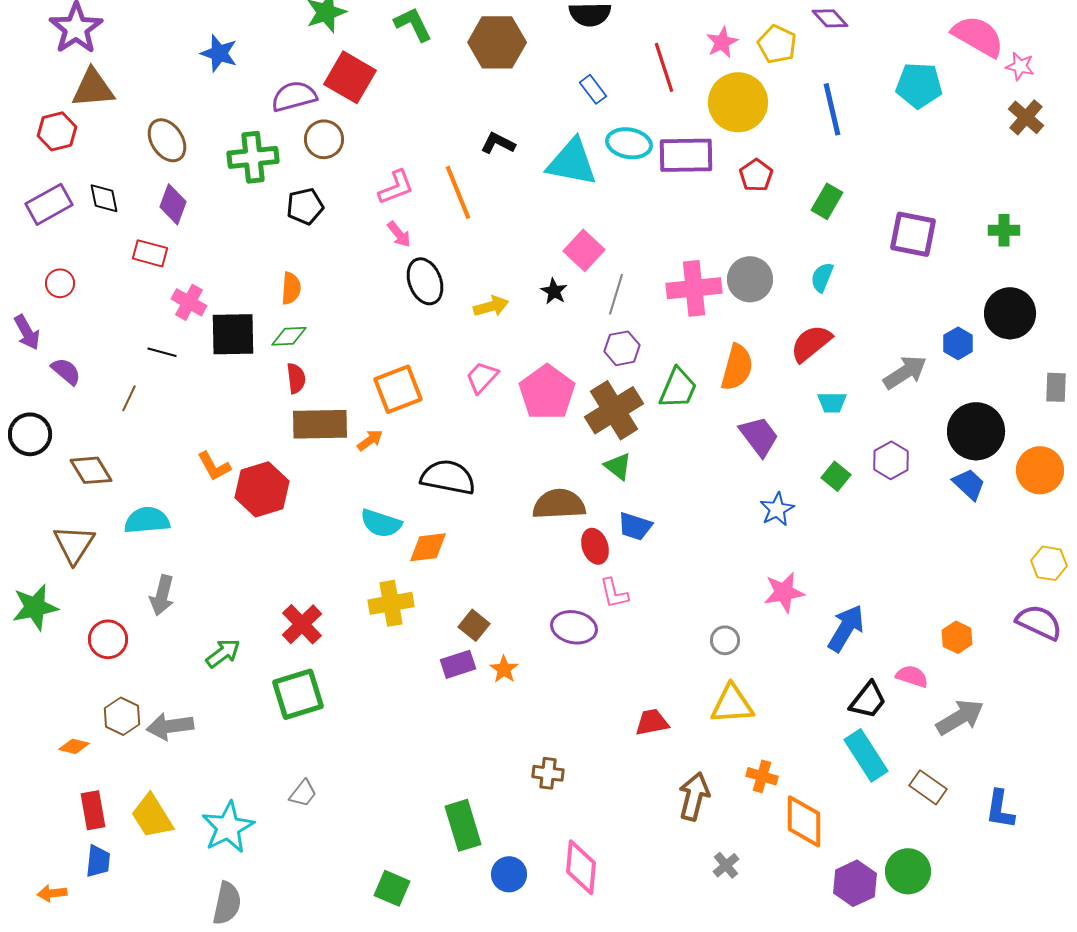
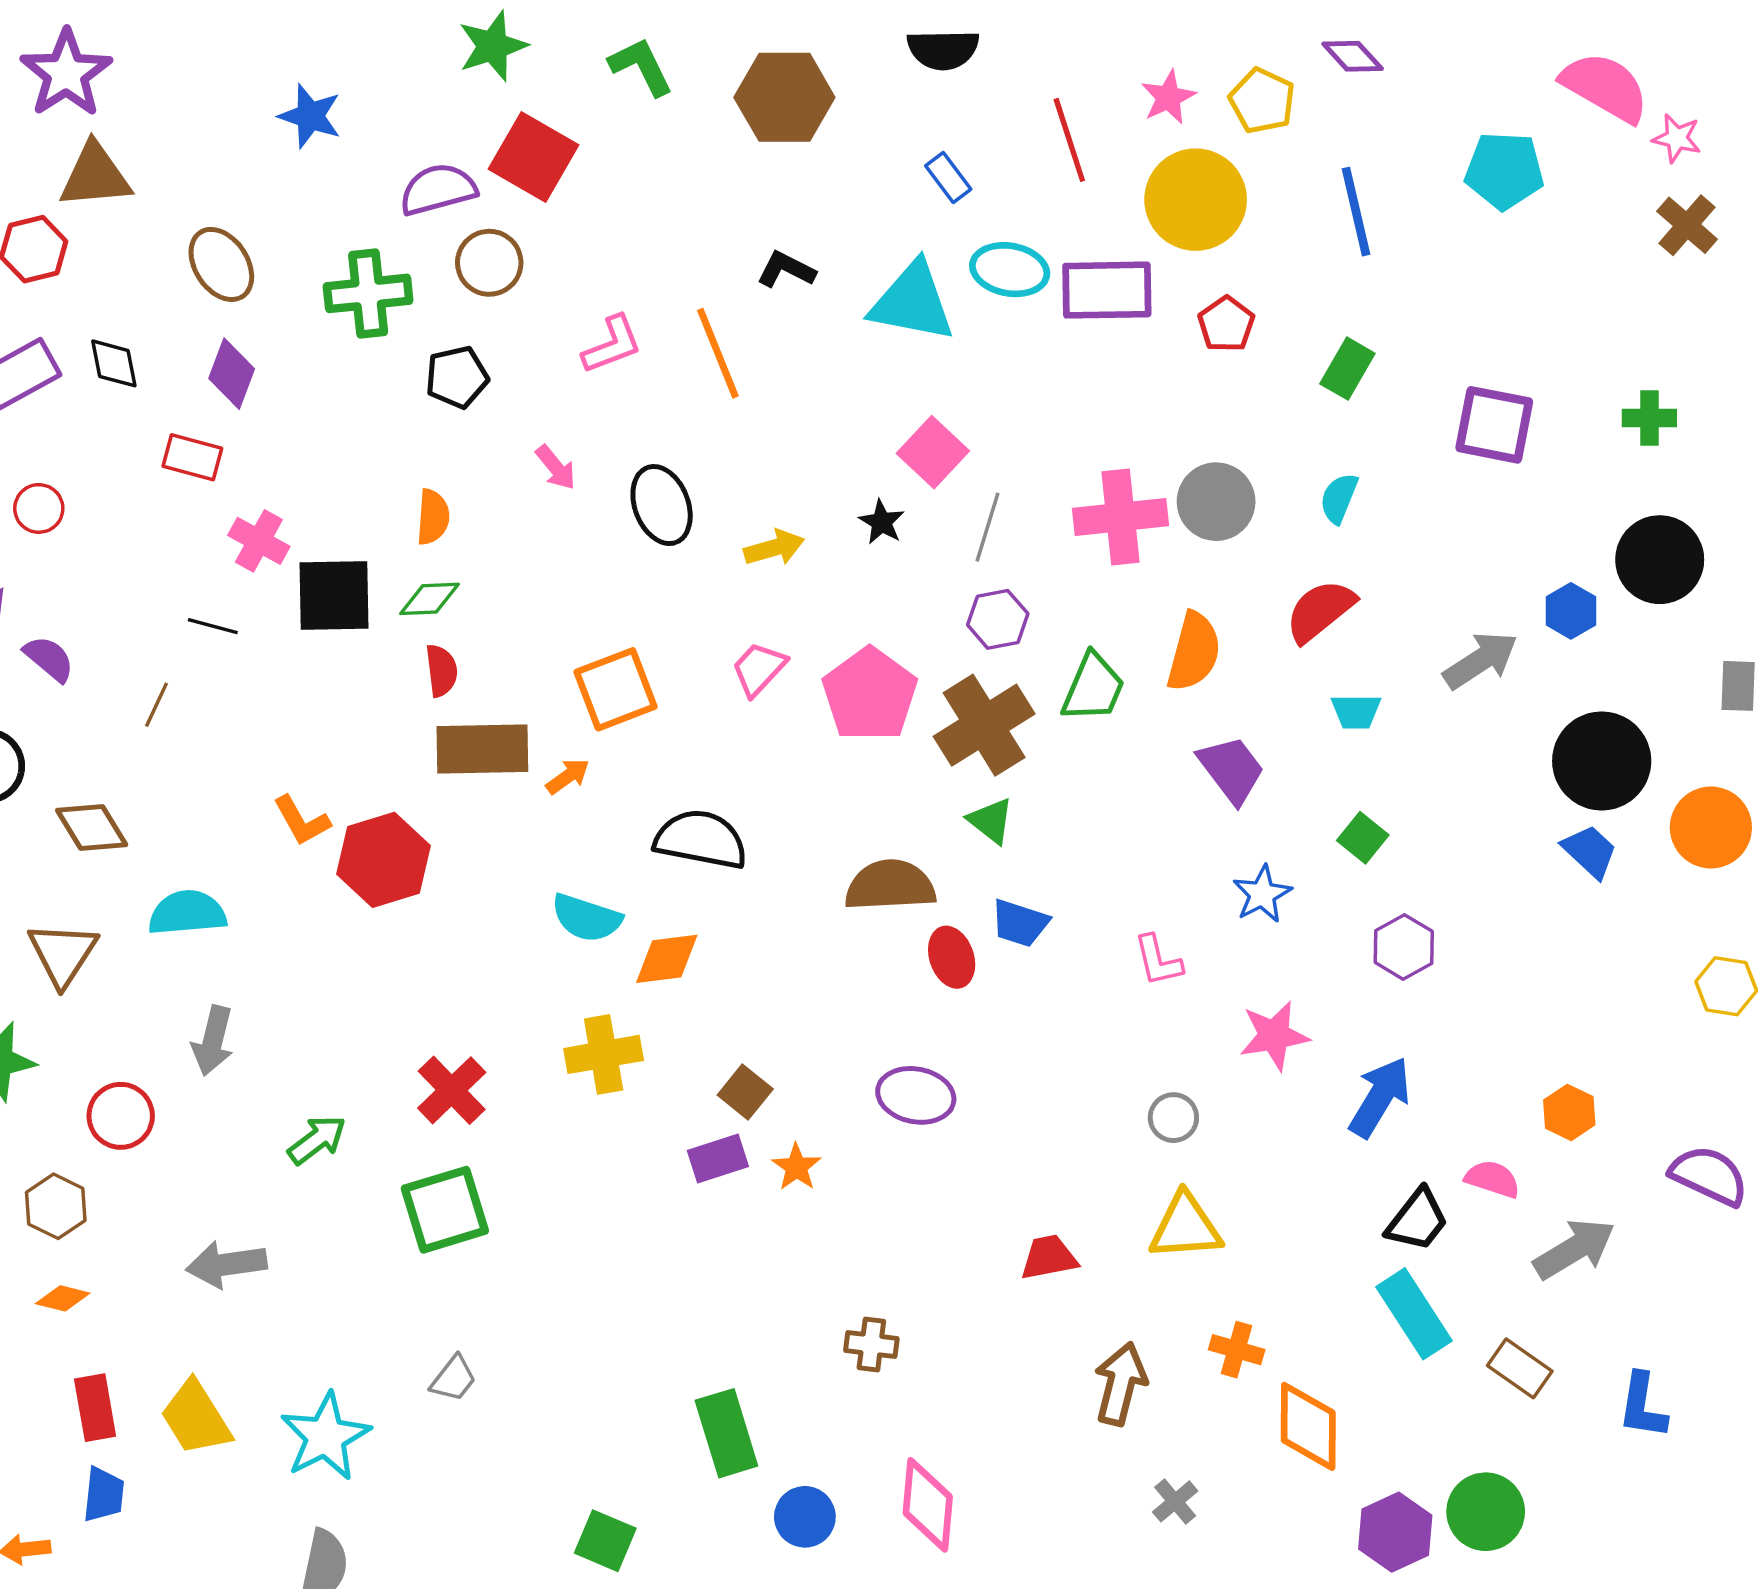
pink arrow: (399, 234) -> (556, 468), moved
purple hexagon: (891, 460) -> (1404, 947), moved
pink L-shape: (614, 593) -> (1158, 961), moved
purple semicircle: (1039, 622) -> (1709, 1176), moved
brown hexagon: (122, 716) -> (56, 1206), moved

